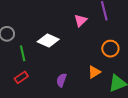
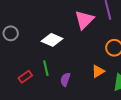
pink triangle: (81, 20) -> (84, 20), size x1.5
green line: (23, 53) -> (46, 68), moved

